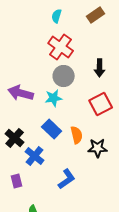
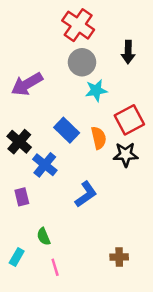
purple arrow: (21, 93) -> (27, 84), turned -45
cyan star: (54, 98) -> (96, 90), moved
red square: (101, 104) -> (129, 120), moved

